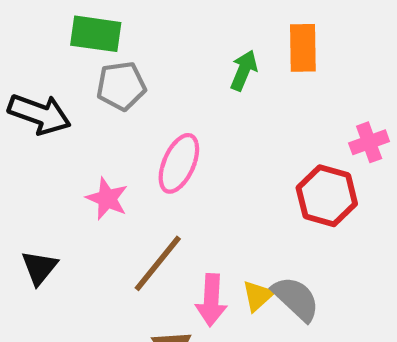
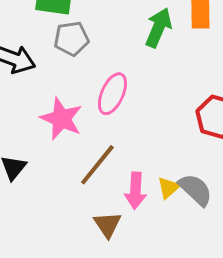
green arrow: (244, 70) -> (158, 28), size x1.4
pink star: (107, 199) -> (61, 119), size x1.4

